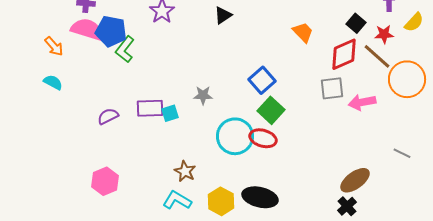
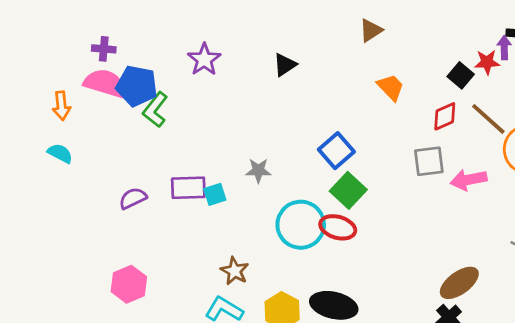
red star: (384, 34) -> (487, 62), moved
orange arrow: (54, 46) -> (61, 106), turned 35
red diamond: (344, 54) -> (445, 116), size x0.7

